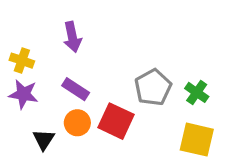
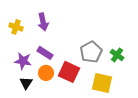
yellow cross: (22, 61) -> (16, 27), moved
purple star: (24, 94) -> (23, 61), moved
yellow square: (197, 140) -> (102, 83), moved

